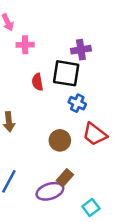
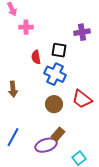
purple cross: (81, 50) -> (82, 32), moved
black square: (66, 73) -> (59, 50), size x0.7
blue cross: (77, 103) -> (55, 74), moved, size x1.5

